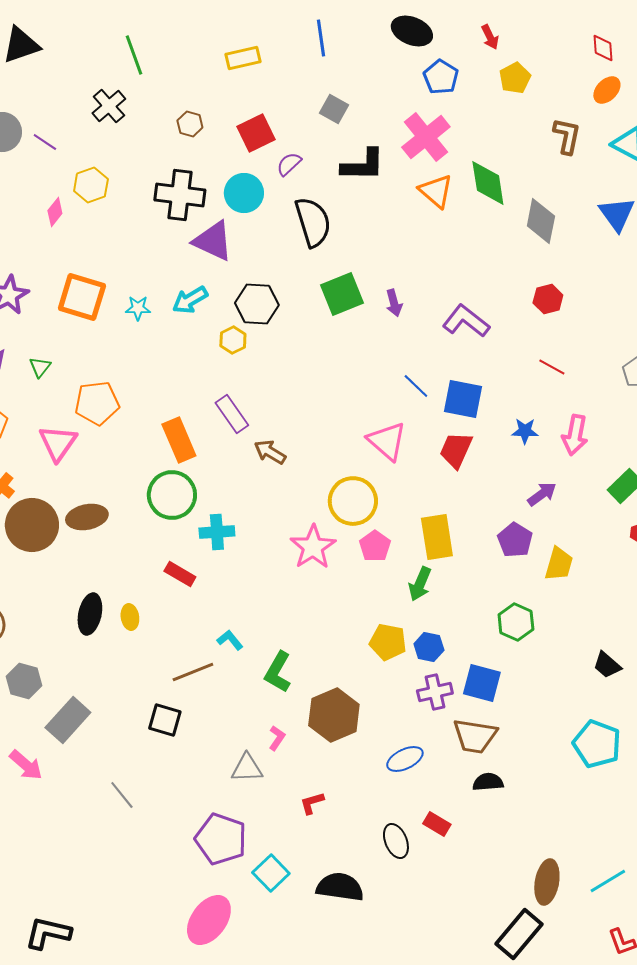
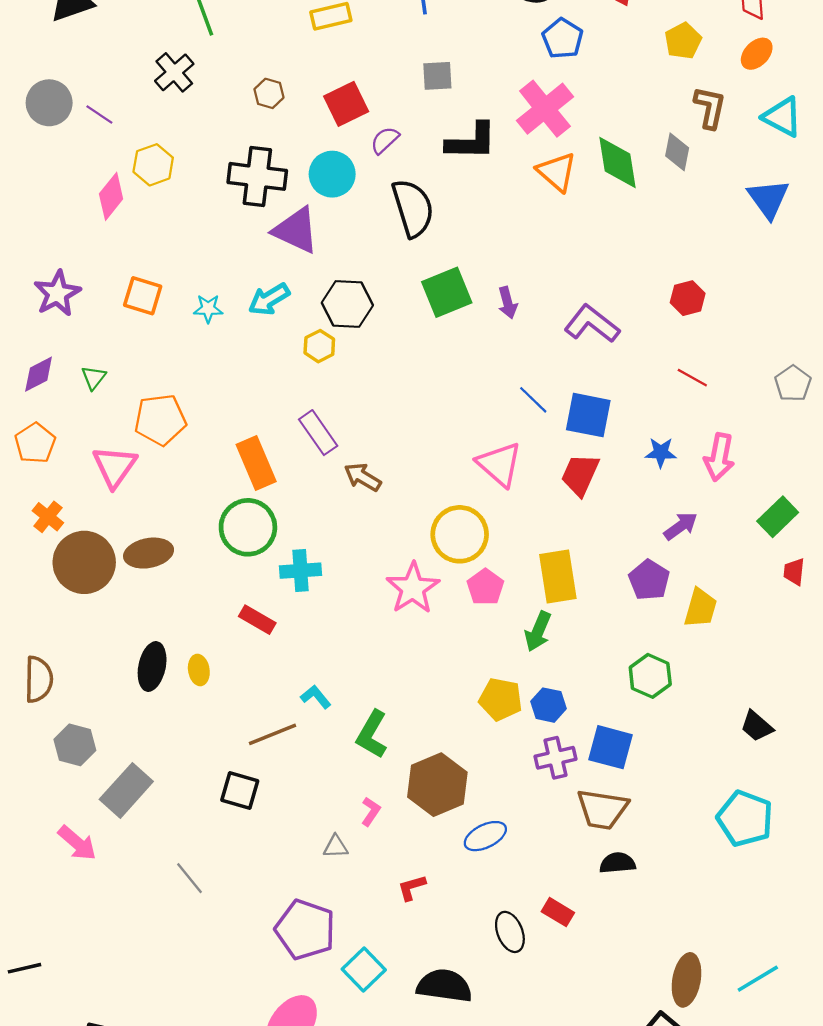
yellow pentagon: (515, 78) -> (683, 41), moved
gray square: (334, 109) -> (437, 76), turned -32
pink diamond: (55, 212) -> (111, 196), size x1.4
gray diamond: (541, 221) -> (677, 152), moved, size x0.7
orange square: (82, 297) -> (143, 296), size x0.7
blue ellipse: (405, 759) -> (485, 836), moved
gray triangle: (247, 768) -> (336, 847), size x0.7

